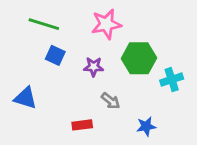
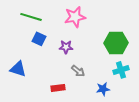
green hexagon: (139, 58) -> (116, 43), moved
cyan cross: (172, 80) -> (121, 70), moved

